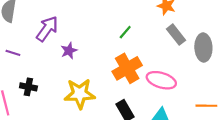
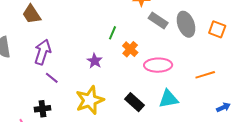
purple star: (69, 51) -> (95, 61), moved
purple line: (13, 53) -> (52, 78), moved, turned 40
orange cross: (127, 68) -> (130, 49), moved, size x0.6

